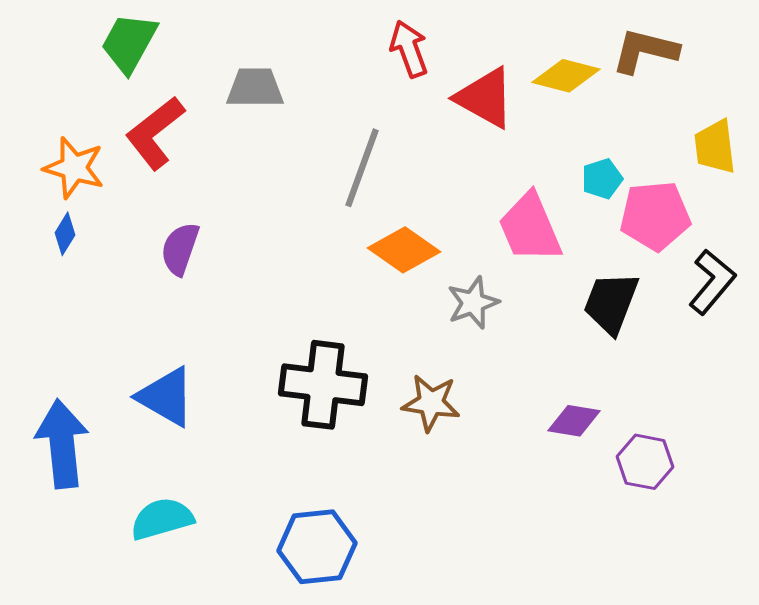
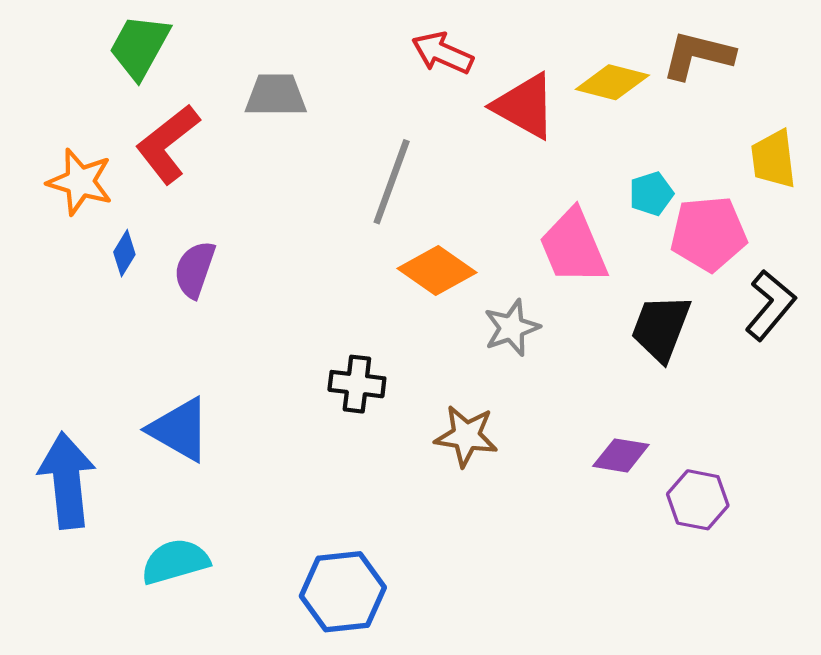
red arrow: (409, 49) -> (442, 53), turned -46
blue diamond: (65, 234) -> (124, 253), moved
black cross: (323, 385) -> (357, 384), moved, size x0.6

